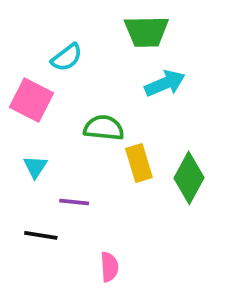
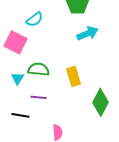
green semicircle: (104, 128) -> (38, 69), moved
green diamond: (189, 178) -> (100, 102), moved

